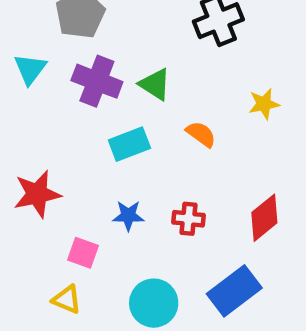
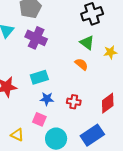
green triangle: (155, 84) -> (87, 43), moved
cyan rectangle: (129, 144) -> (39, 77), moved
pink square: (83, 253) -> (39, 119), moved

